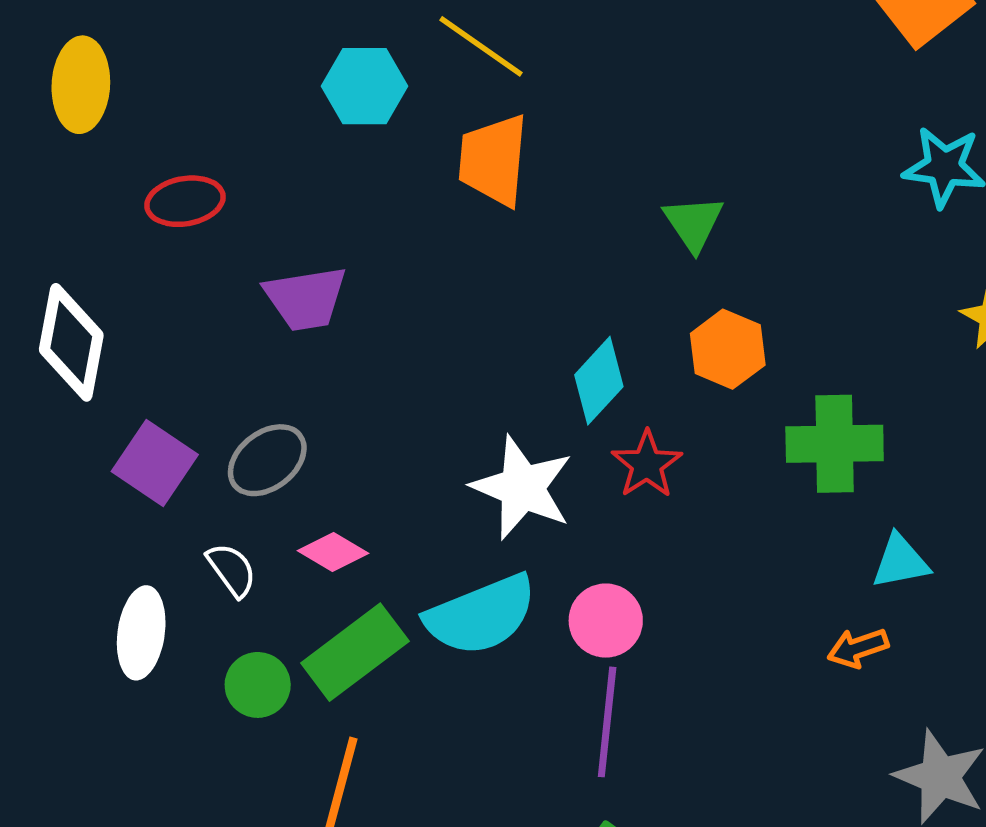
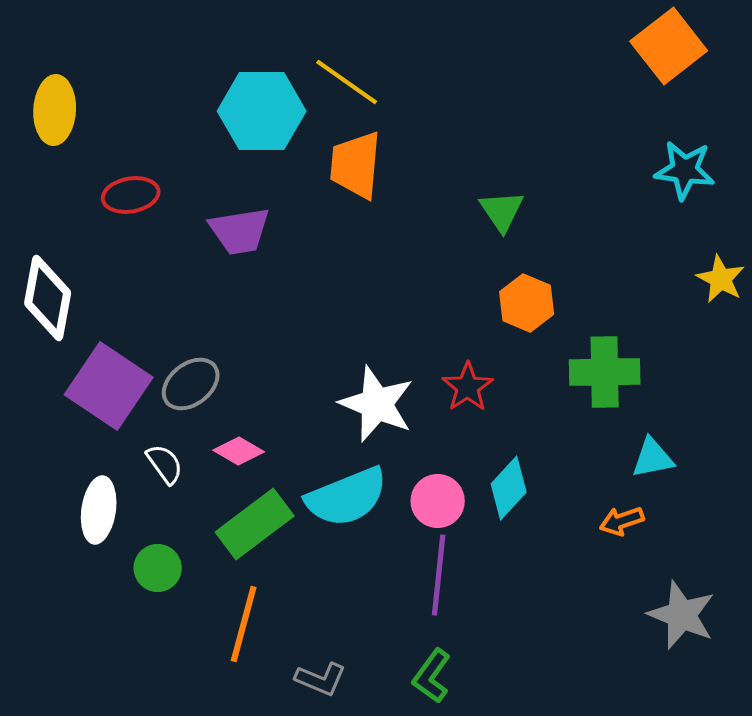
cyan hexagon: (365, 86) -> (262, 111), size x1.4
purple trapezoid: (306, 298) -> (240, 231), moved
cyan diamond: (599, 381) -> (509, 488), moved
purple square: (155, 463) -> (109, 386), size x1.4
green circle: (258, 685) -> (158, 568), moved

